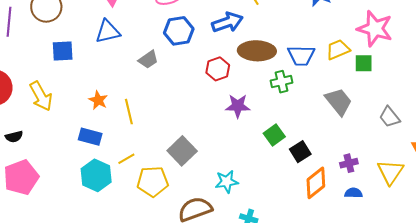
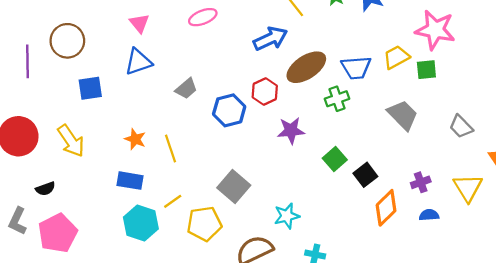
blue hexagon: (179, 31) -> (229, 110), moved
brown ellipse: (257, 51) -> (306, 67), turned -30

